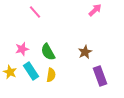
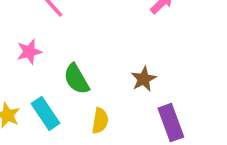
pink star: (22, 49) -> (29, 52), moved
yellow semicircle: (51, 75) -> (100, 121), moved

